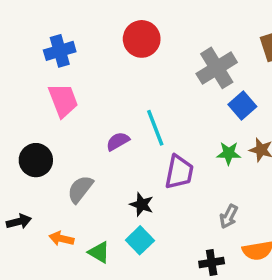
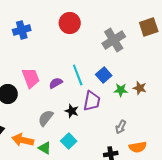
pink trapezoid: (63, 100) -> (31, 78), moved
blue square: (242, 105) -> (104, 75), moved
gray semicircle: (80, 189) -> (46, 118), moved
black star: (142, 204) -> (72, 111), moved
orange arrow: (61, 239) -> (23, 140), size x1.5

